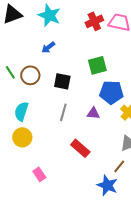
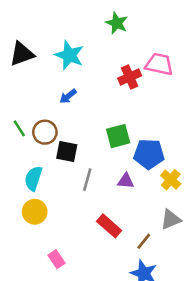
red cross: (94, 21) -> (130, 77), moved
green square: (97, 65) -> (118, 136), moved
black square: (62, 81) -> (67, 151), moved
brown line: (119, 166) -> (144, 241), moved

